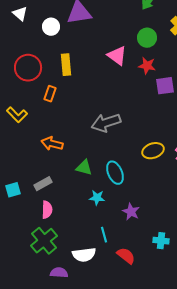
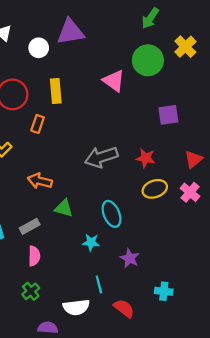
green circle: (147, 38) -> (148, 60), size x1.4
red star: (147, 66) -> (146, 158), moved
green triangle: (84, 168) -> (64, 208), moved
green cross: (44, 241) -> (31, 291), size x0.6

